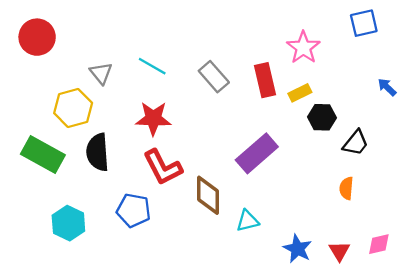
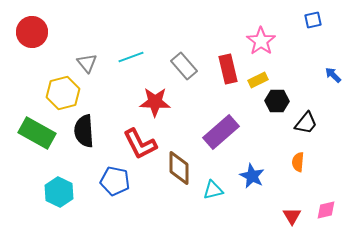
blue square: (364, 23) -> (313, 20), size x0.7
cyan line: (152, 66) -> (131, 57), turned -50
red star: (153, 118) -> (155, 102), moved
blue star: (298, 249) -> (252, 176), moved

